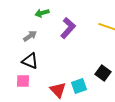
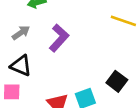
purple L-shape: (68, 28) -> (59, 38), moved

